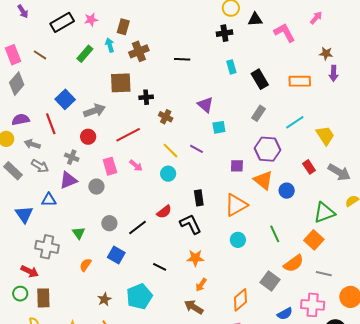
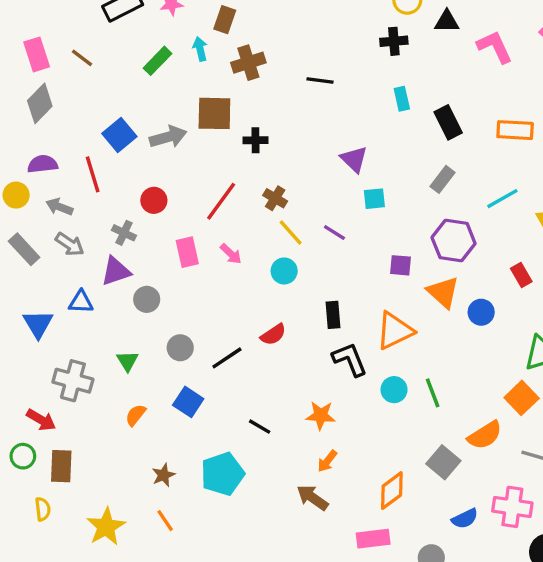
gray arrow: (94, 111) -> (168, 137), moved
brown cross: (166, 117) -> (275, 198), moved
red line: (128, 135) -> (221, 201), turned -30
gray circle: (96, 187) -> (147, 299), moved
black L-shape: (190, 224) -> (350, 359), moved
green line: (275, 234) -> (433, 393), moved

